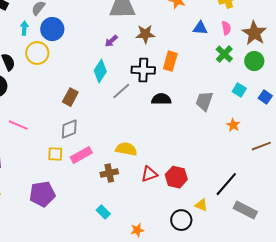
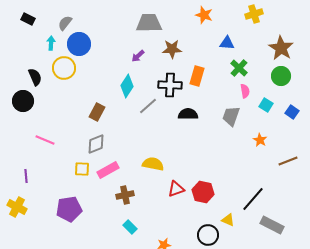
pink semicircle: (226, 28) -> (245, 91), moved
green cross: (224, 54) -> (239, 68), moved
brown cross: (109, 173) -> (125, 195), moved

